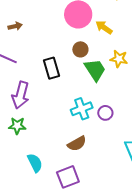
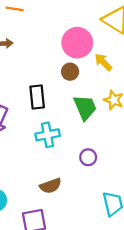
brown circle: (80, 49) -> (70, 72), moved
cyan cross: (82, 109) -> (48, 135), moved

